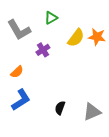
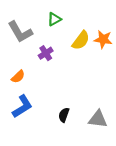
gray triangle: (92, 112) -> (98, 119), turned 30

